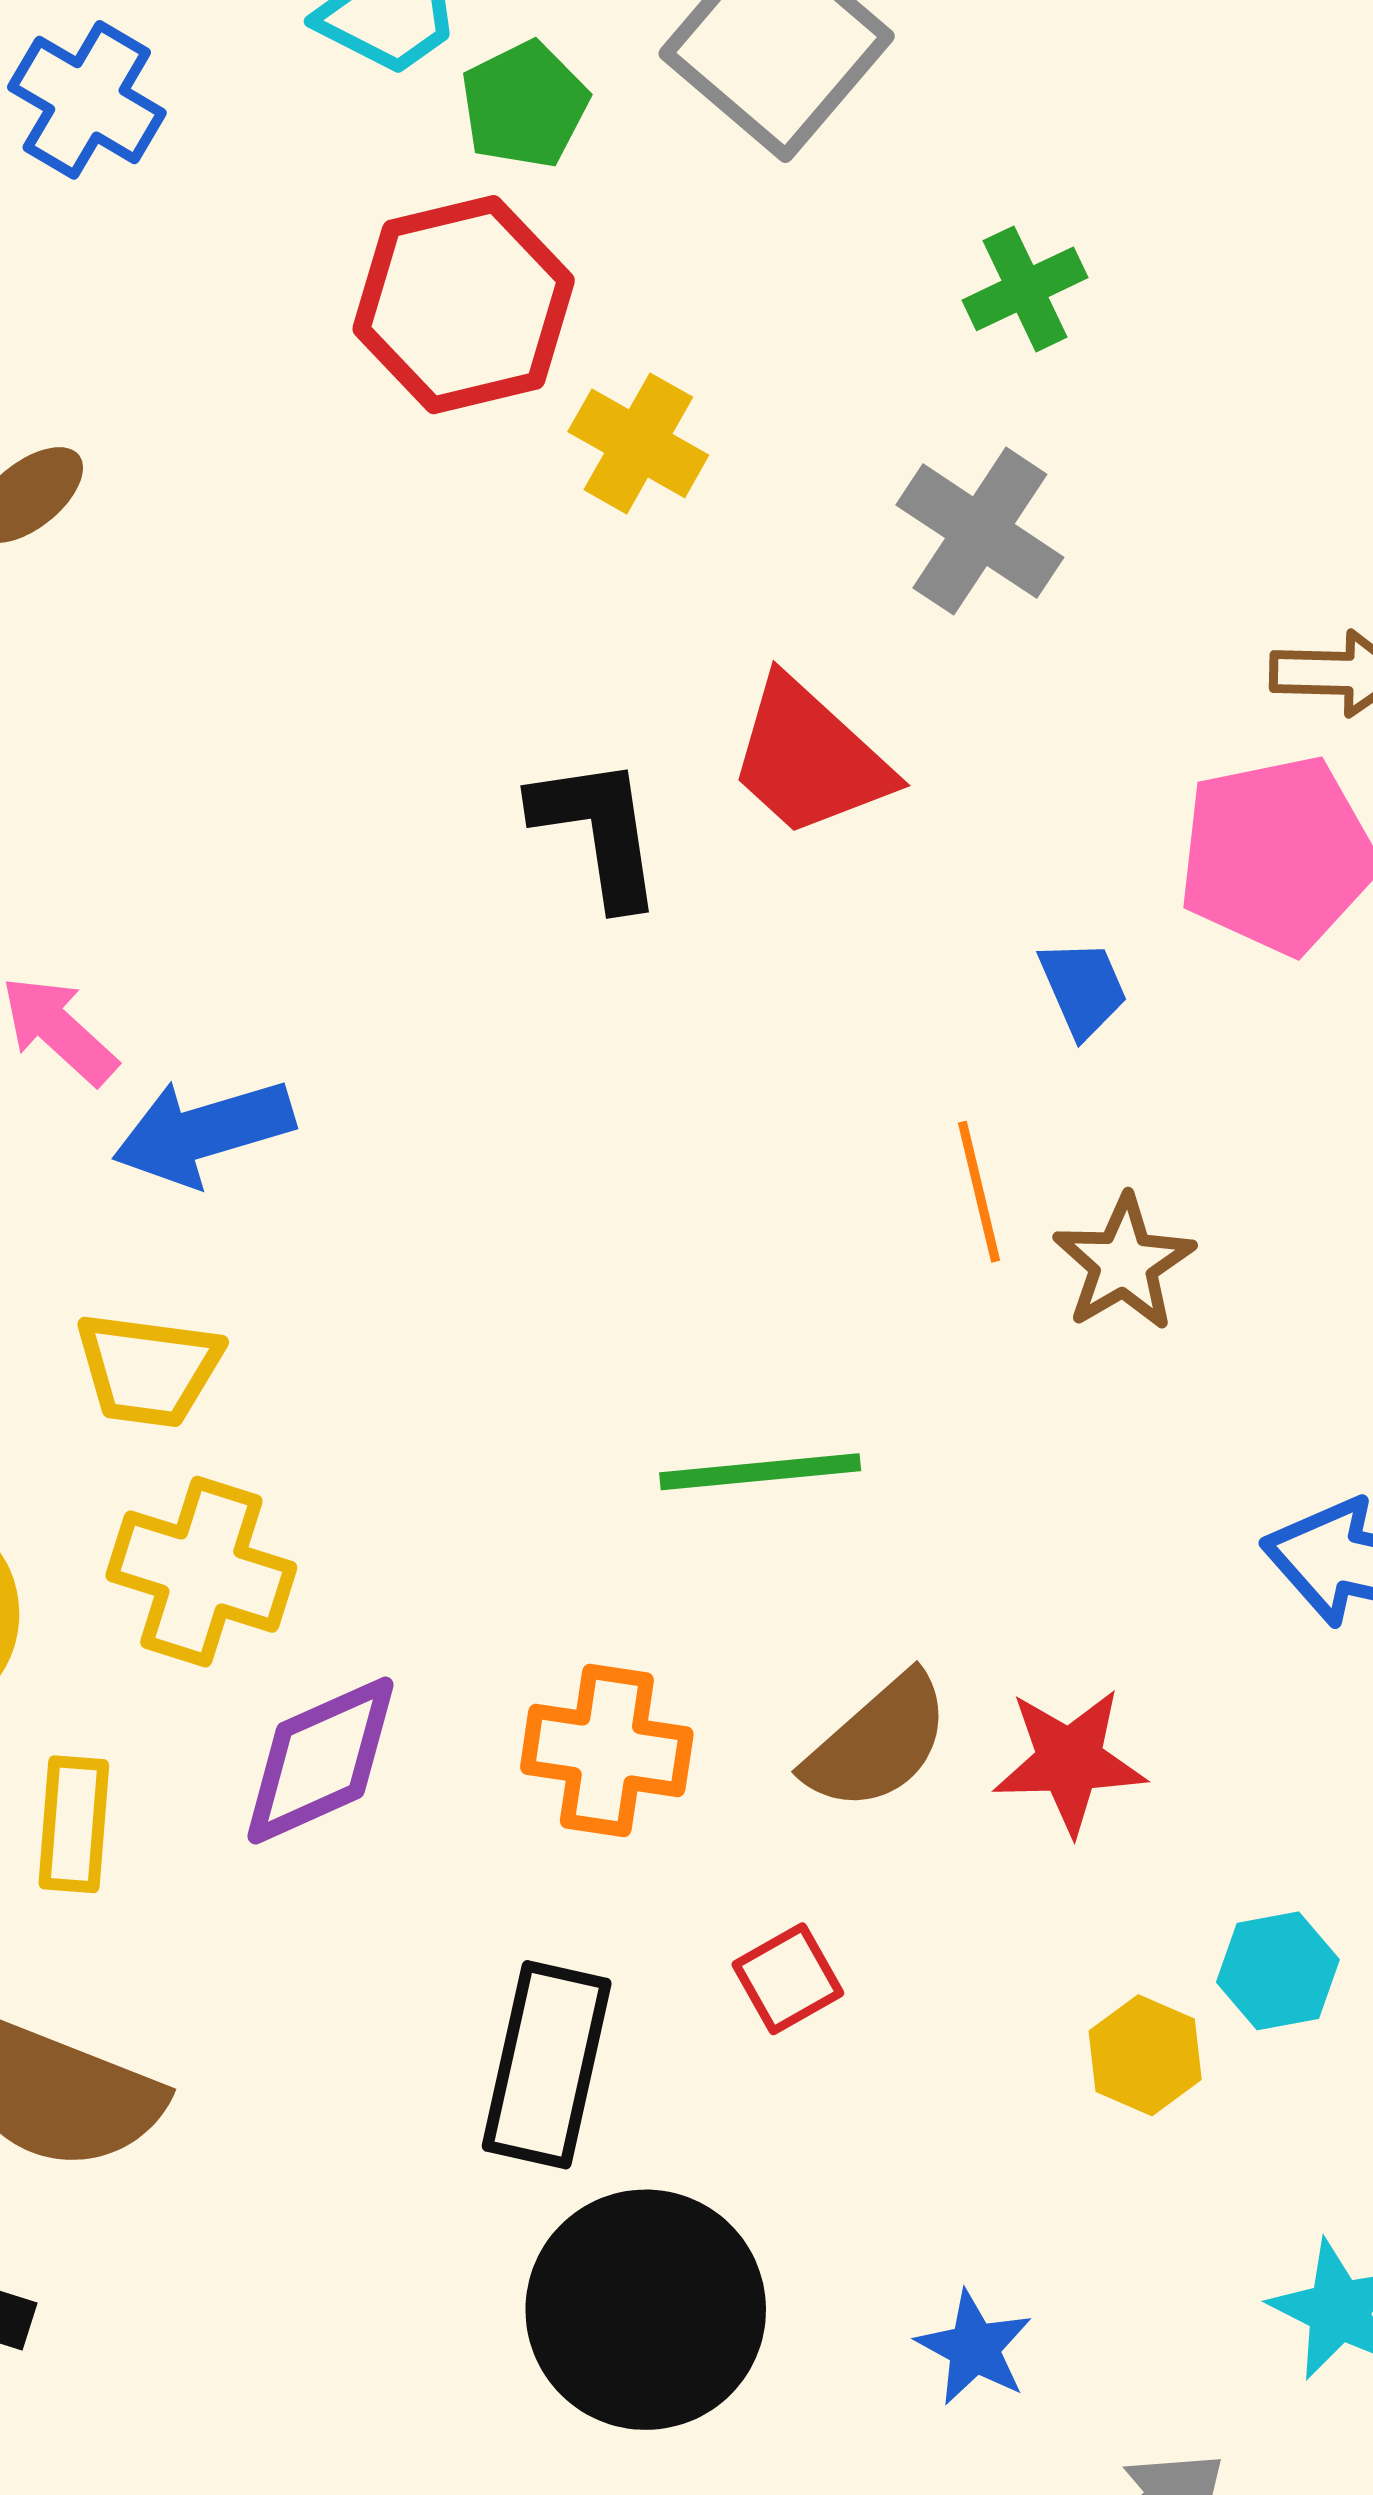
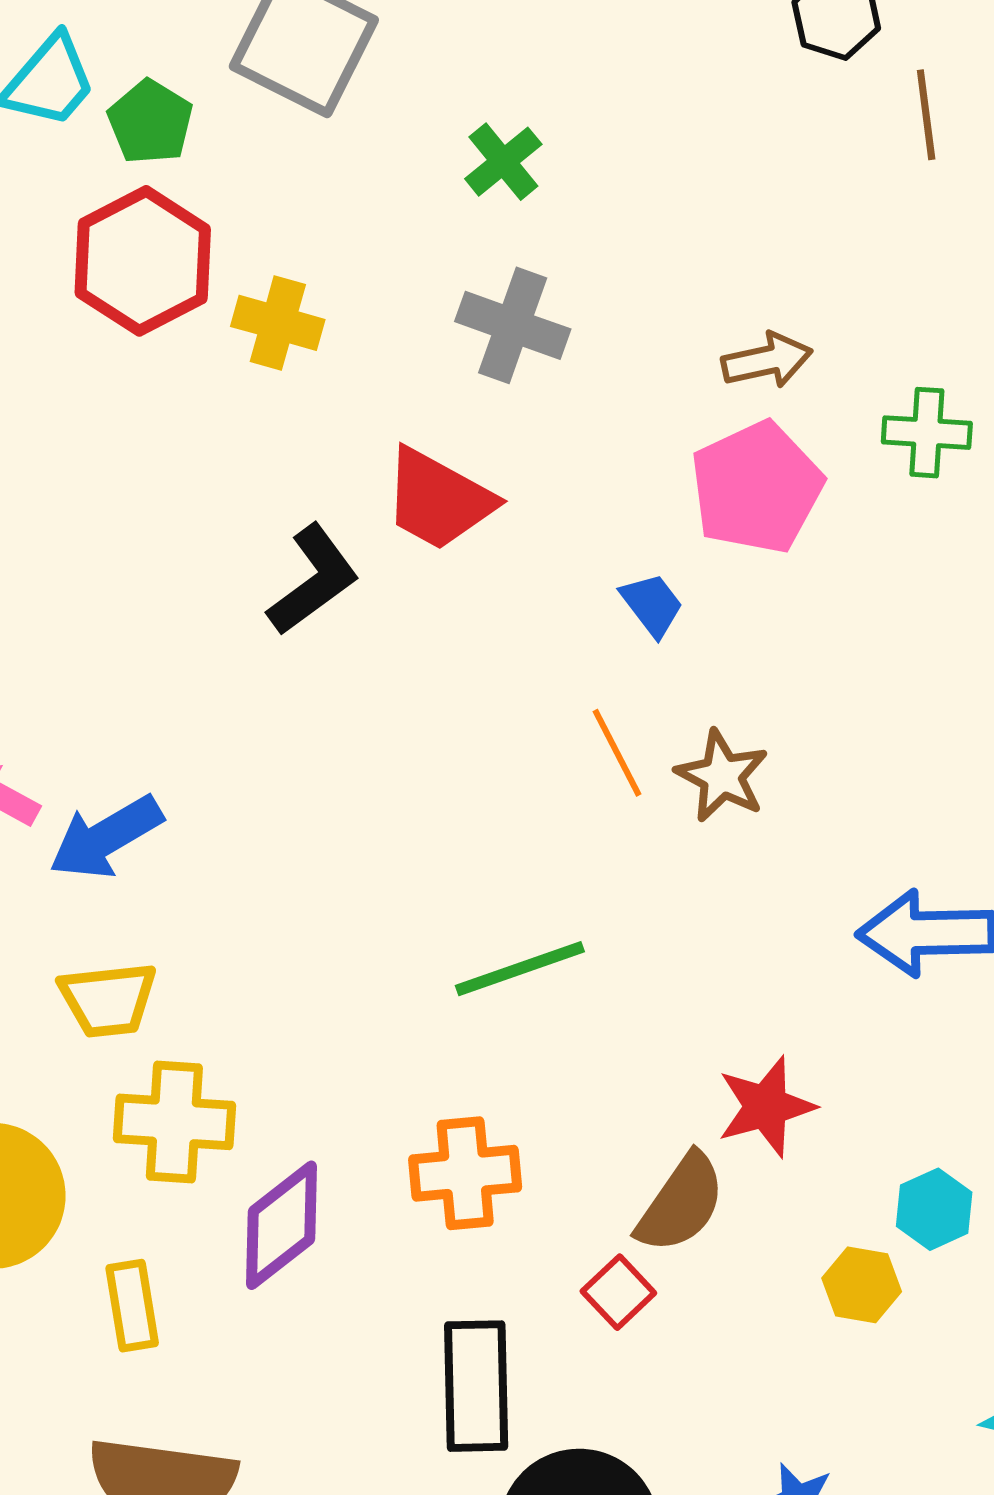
black L-shape: (598, 831) -> (313, 580), turned 76
brown semicircle: (878, 1743) -> (681, 1203), moved

